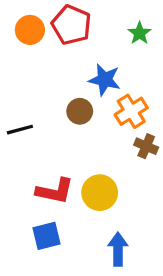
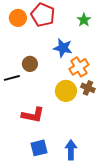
brown circle: (80, 111) -> (30, 64), moved
yellow circle: (100, 193) -> (66, 91), moved
blue square: (47, 236) -> (39, 148), moved

